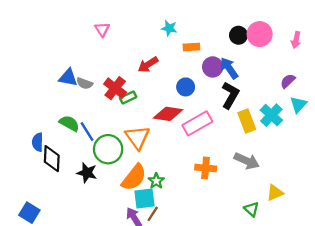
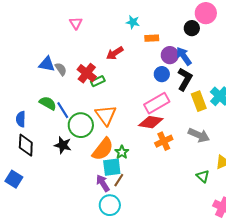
pink circle: (260, 34) -> (206, 13), moved
gray semicircle: (85, 83) -> (61, 69), turned -144
blue circle: (186, 87) -> (162, 74), moved
red diamond: (168, 114) -> (151, 122), moved
black diamond: (52, 159) -> (26, 145), moved
orange cross: (206, 168) -> (164, 141), turned -30

